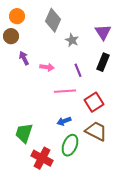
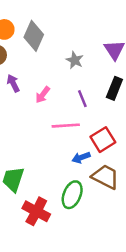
gray diamond: (53, 20) -> (34, 36), moved
pink arrow: (47, 67) -> (43, 95), turned 120
blue arrow: (64, 121) -> (81, 158), moved

